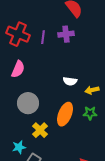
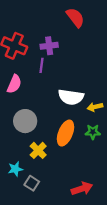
purple cross: (66, 34) -> (49, 46), moved
purple line: (43, 37) -> (42, 65), moved
white semicircle: (70, 81) -> (71, 97), size x1.6

